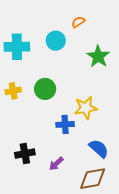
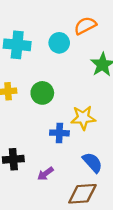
orange semicircle: (78, 22) -> (85, 26), size x1.5

